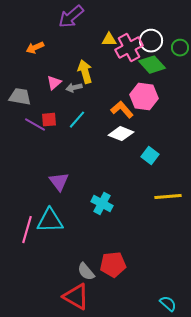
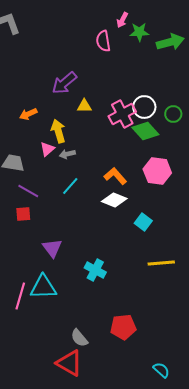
yellow triangle: (109, 40) -> (84, 106), moved
yellow arrow: (85, 72) -> (58, 131), moved
pink hexagon: (144, 97) -> (157, 171), moved
red square: (49, 120) -> (23, 214), moved
red pentagon: (113, 265) -> (123, 327), moved

